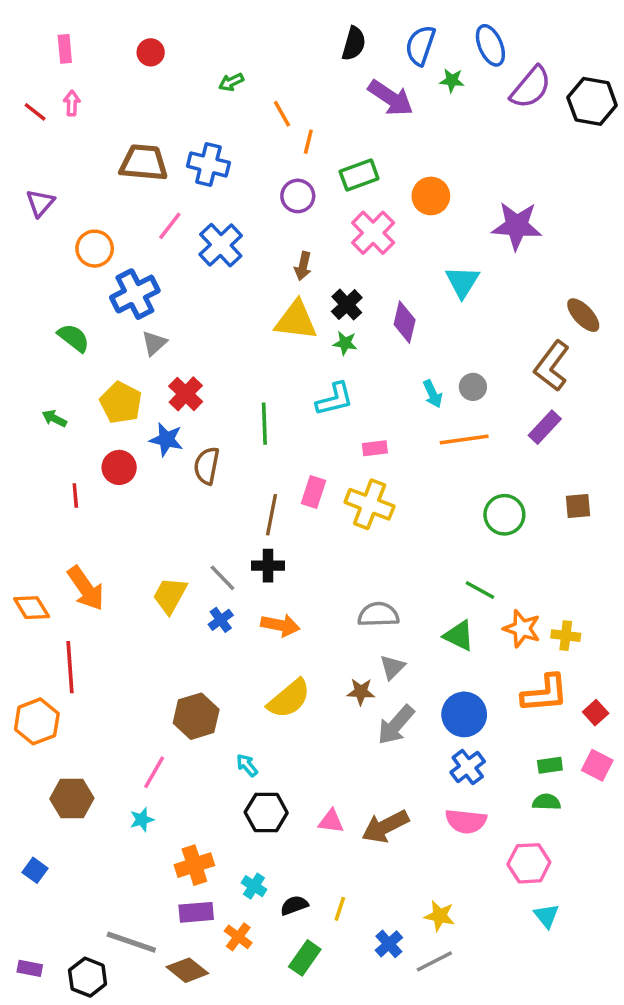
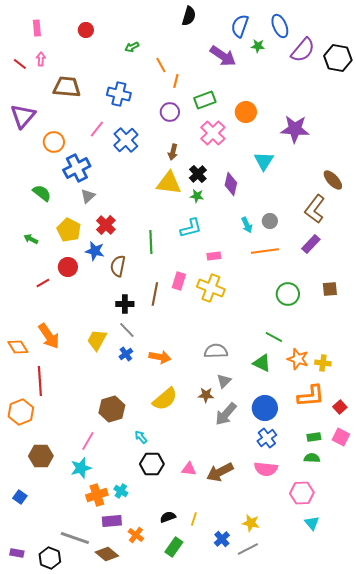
black semicircle: (354, 44) -> (189, 16), moved
brown trapezoid: (144, 163) -> (67, 87), moved
purple triangle: (40, 203) -> (23, 116), size x1.5
red line: (75, 495) -> (43, 283), turned 64
black cross: (268, 566) -> (125, 304), moved
cyan star: (142, 820) -> (81, 468), size x1.5
orange cross: (194, 865) -> (97, 495), moved
cyan cross: (254, 886) -> (121, 491), moved

